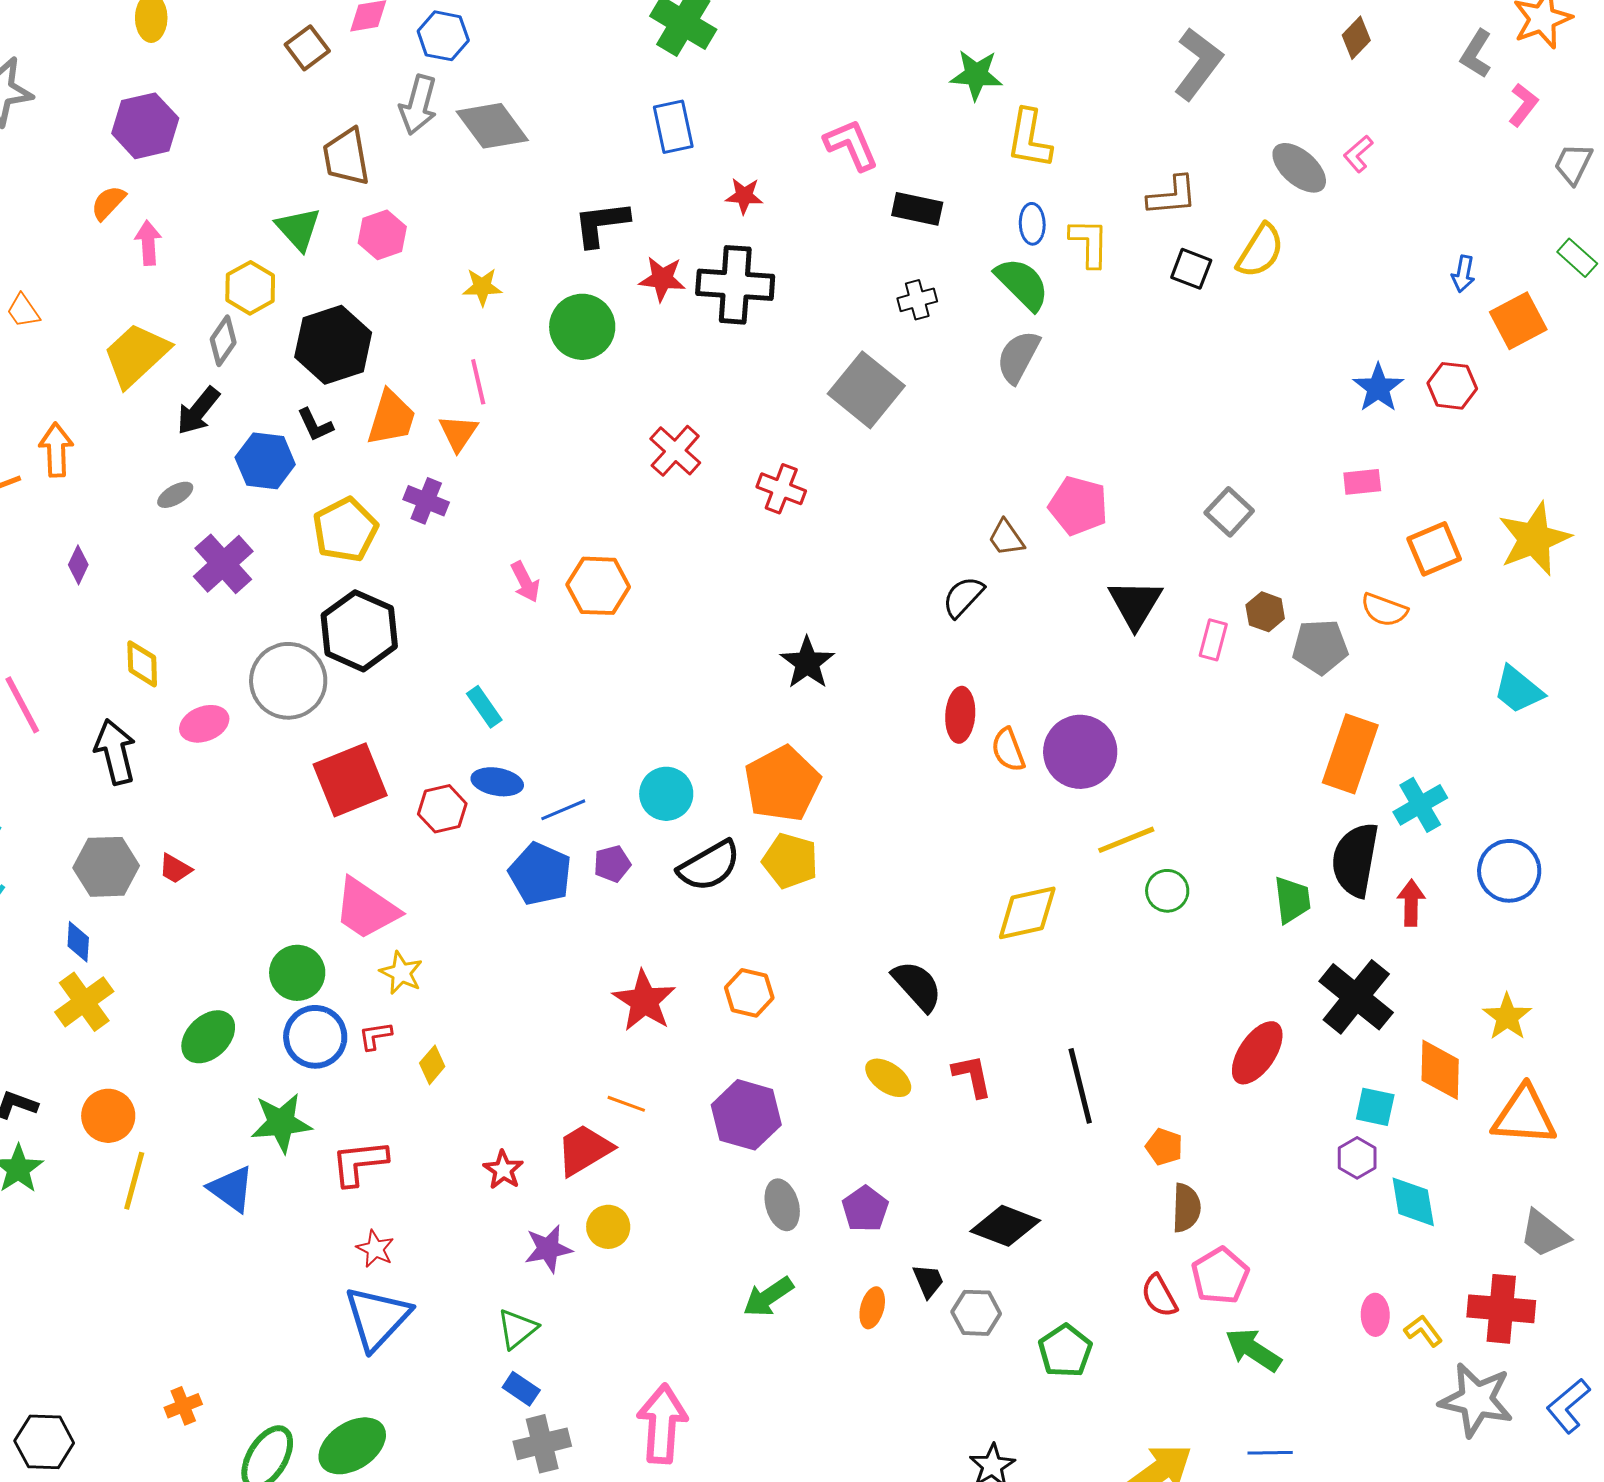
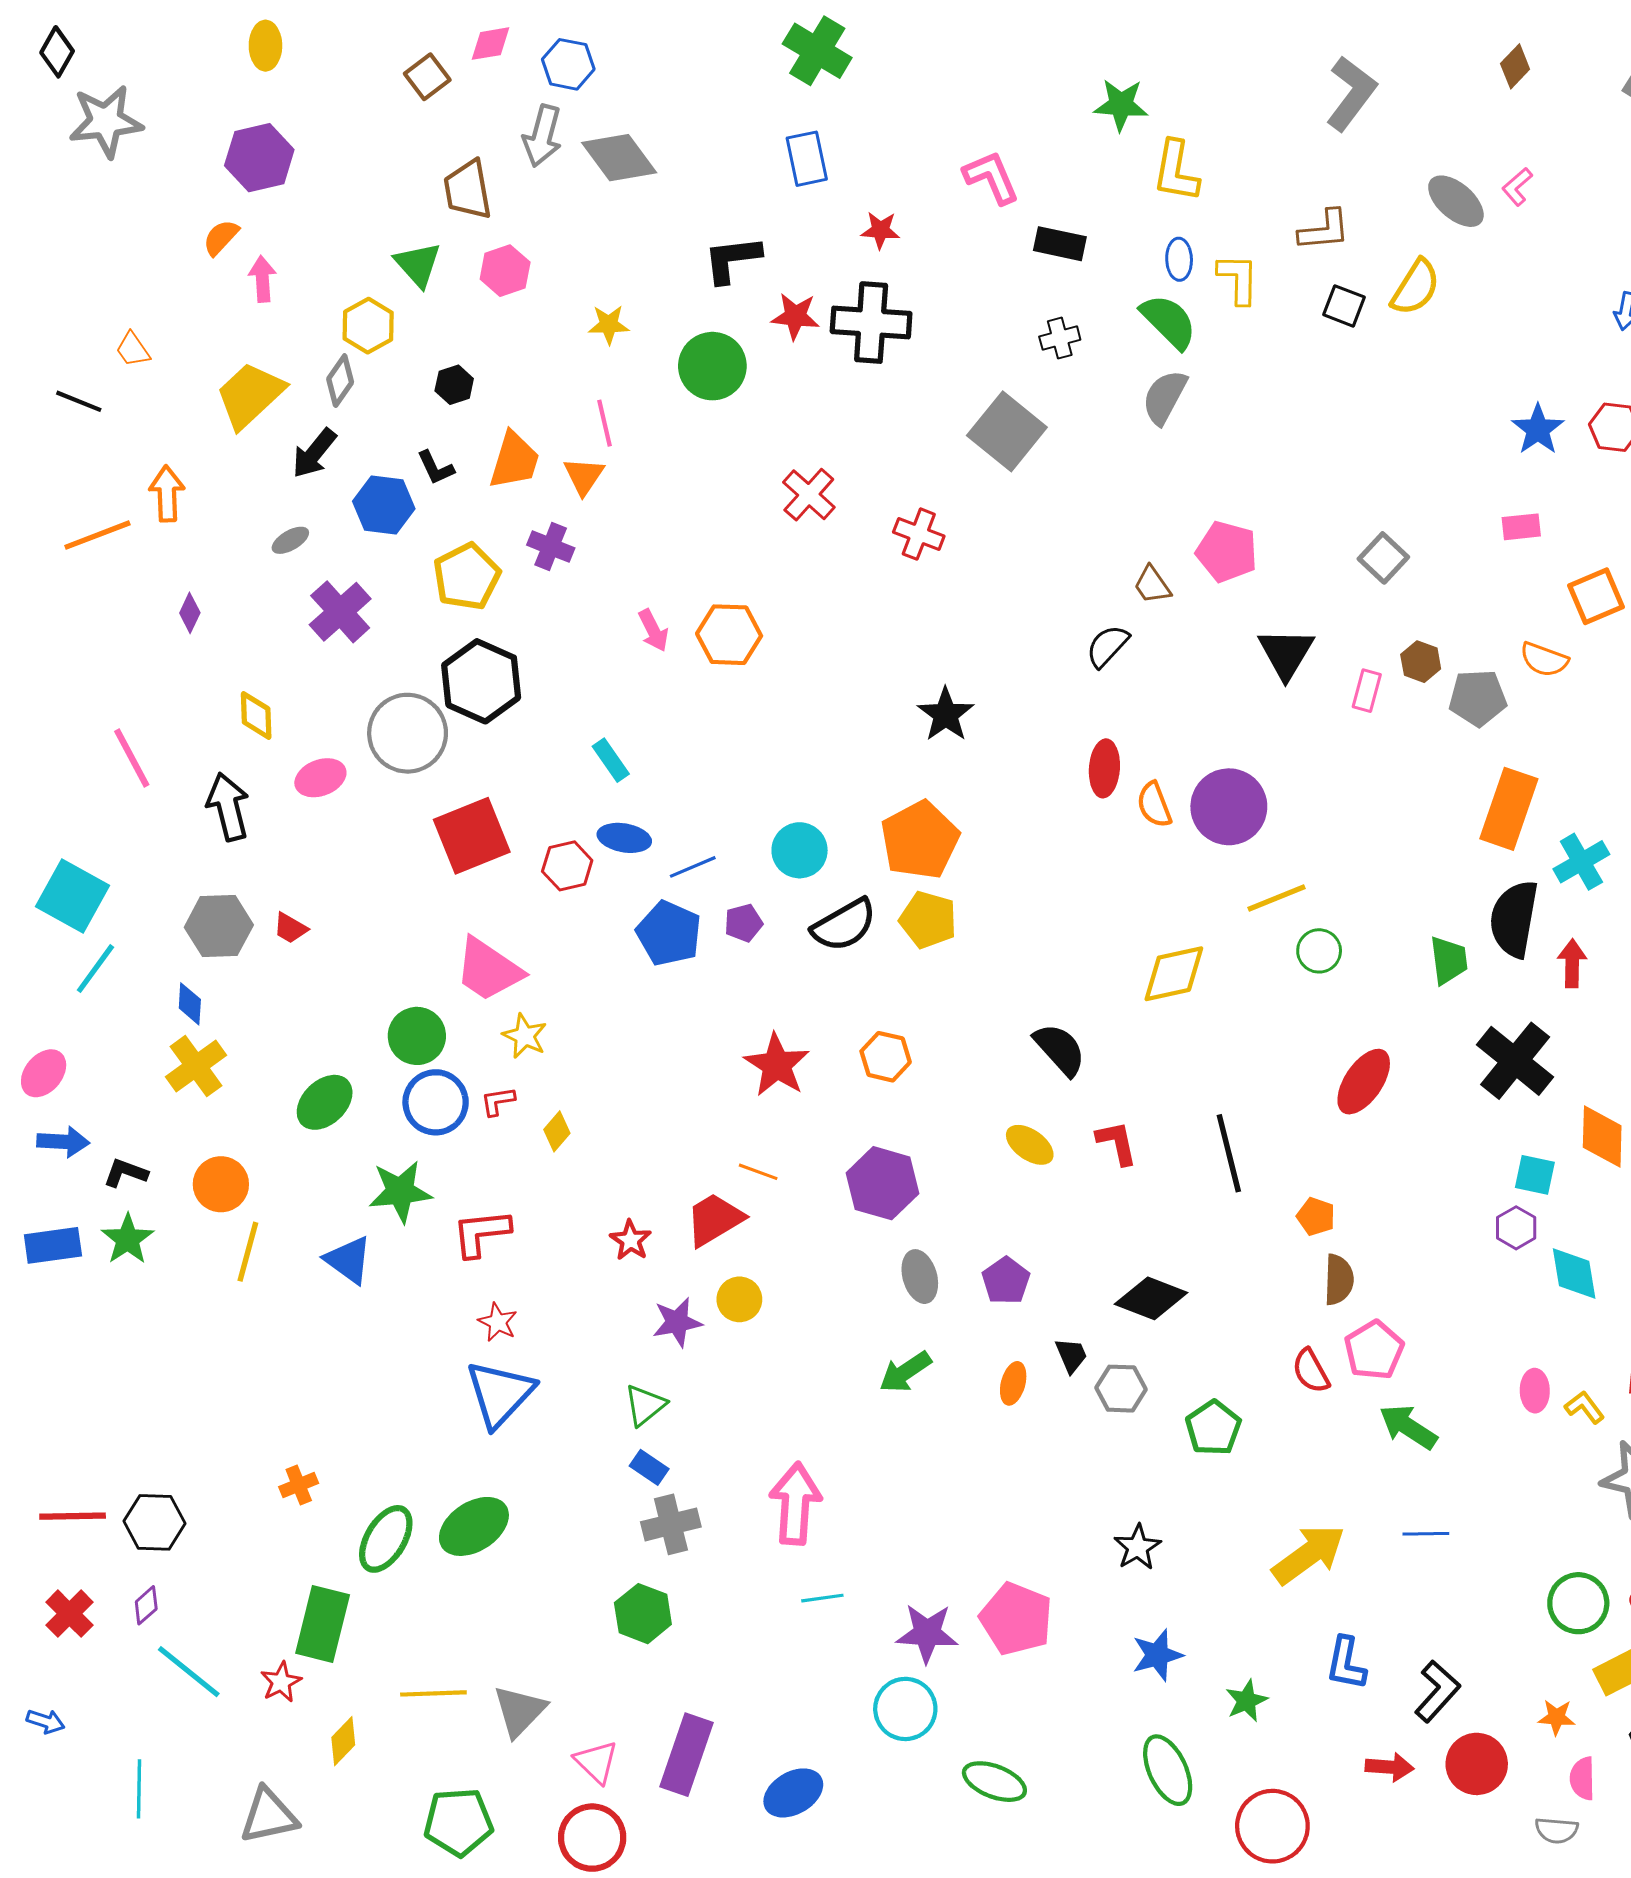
black hexagon: (333, 345) -> (454, 385), size x0.5
red ellipse: (1257, 1053) -> (1364, 1082), moved

